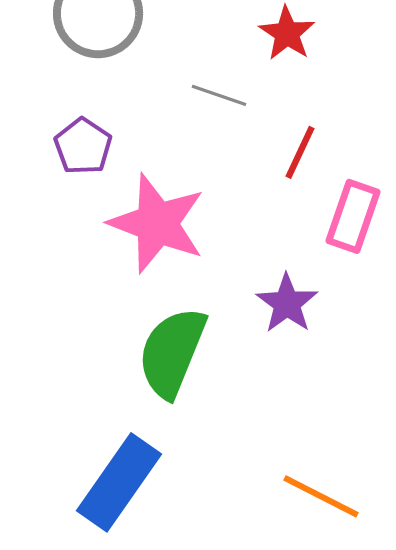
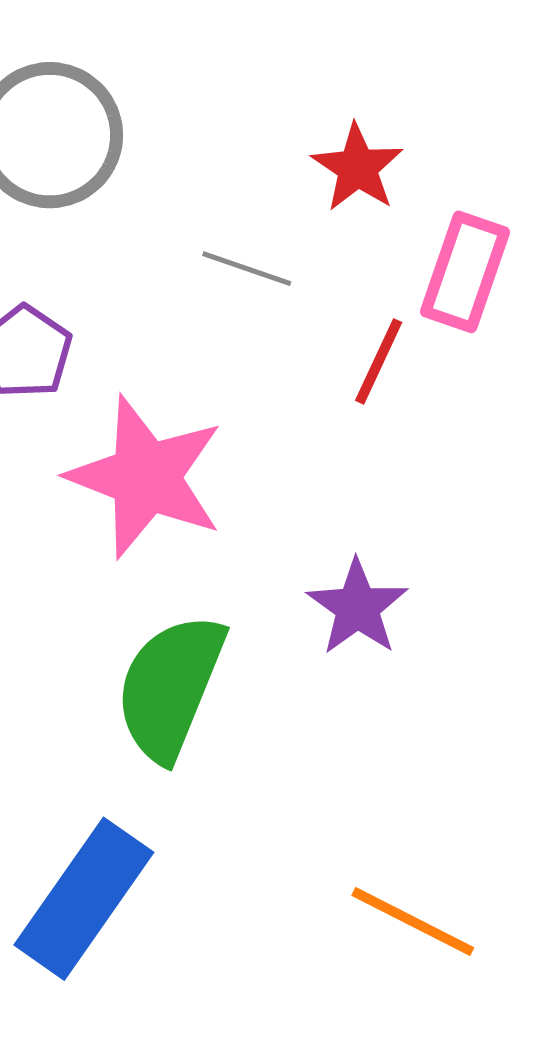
pink rectangle: (353, 216) -> (465, 272), moved

